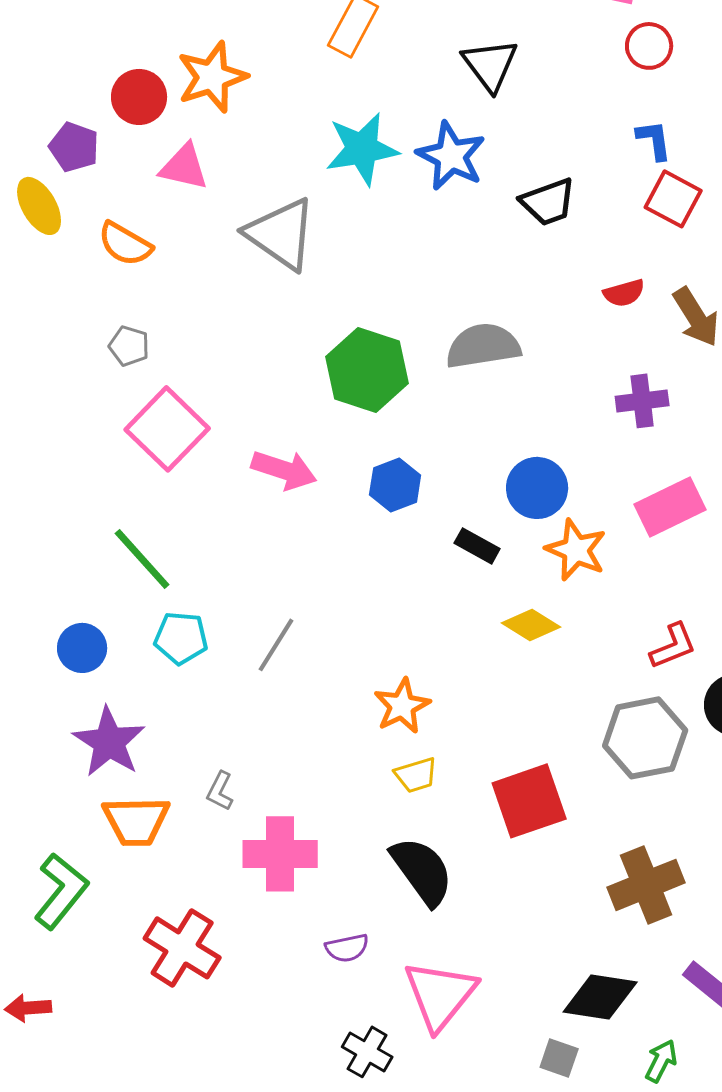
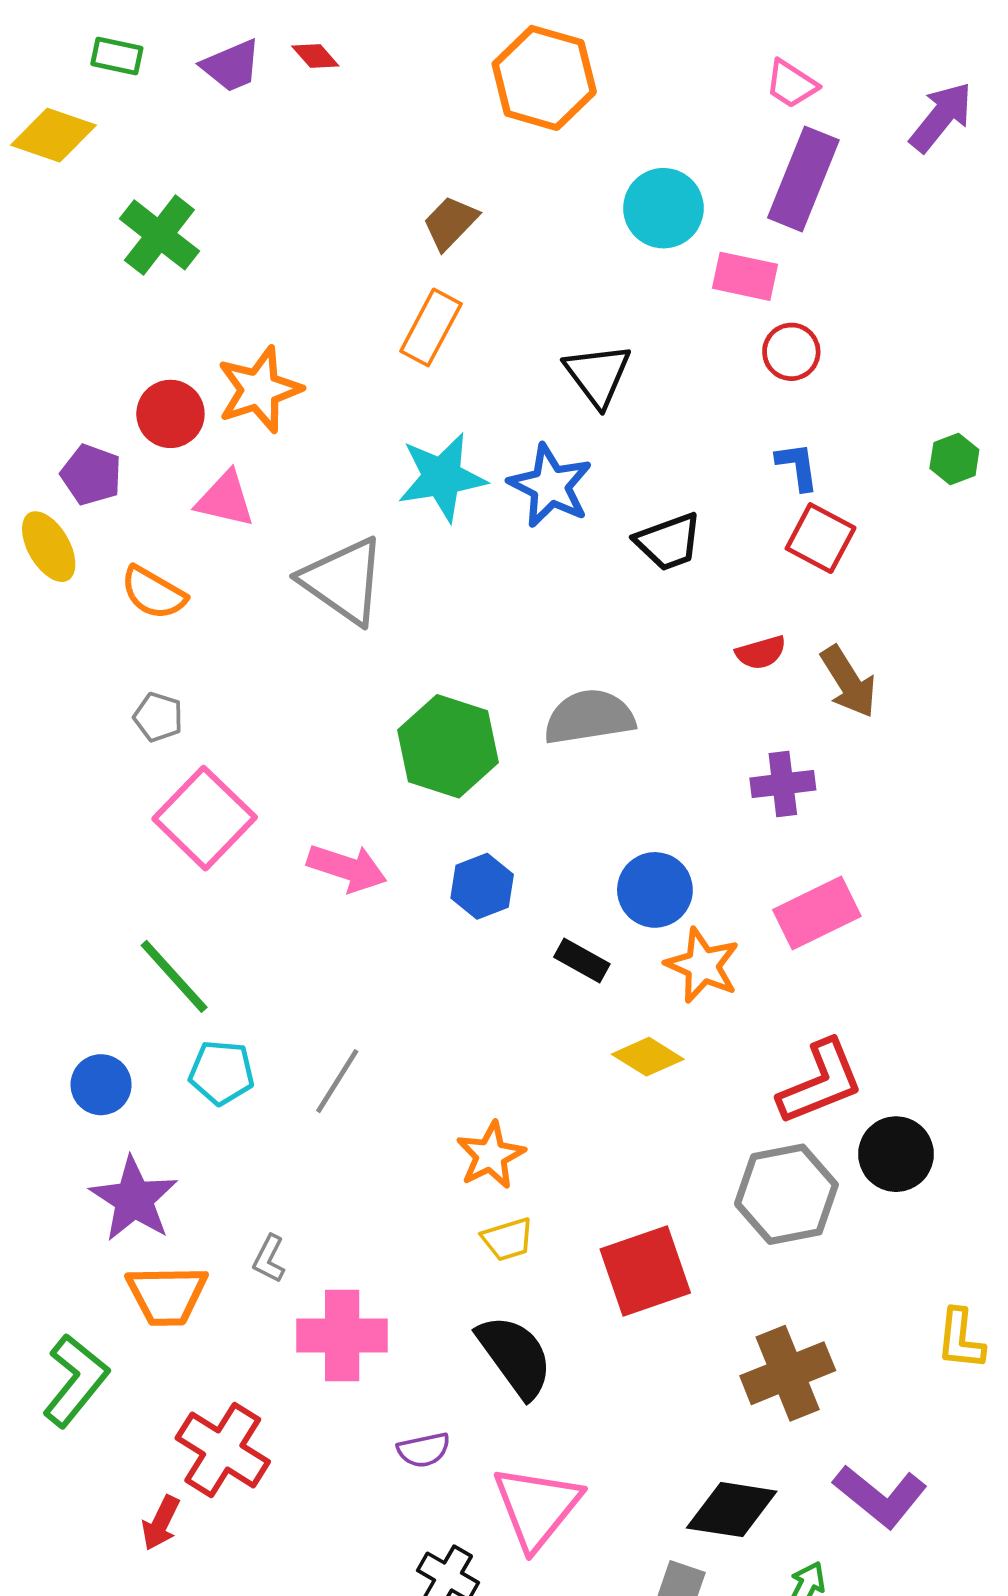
red L-shape: (673, 646) -> (821, 1082), size x1.5
red arrow: (28, 1008) -> (161, 1523), moved, turned -60

